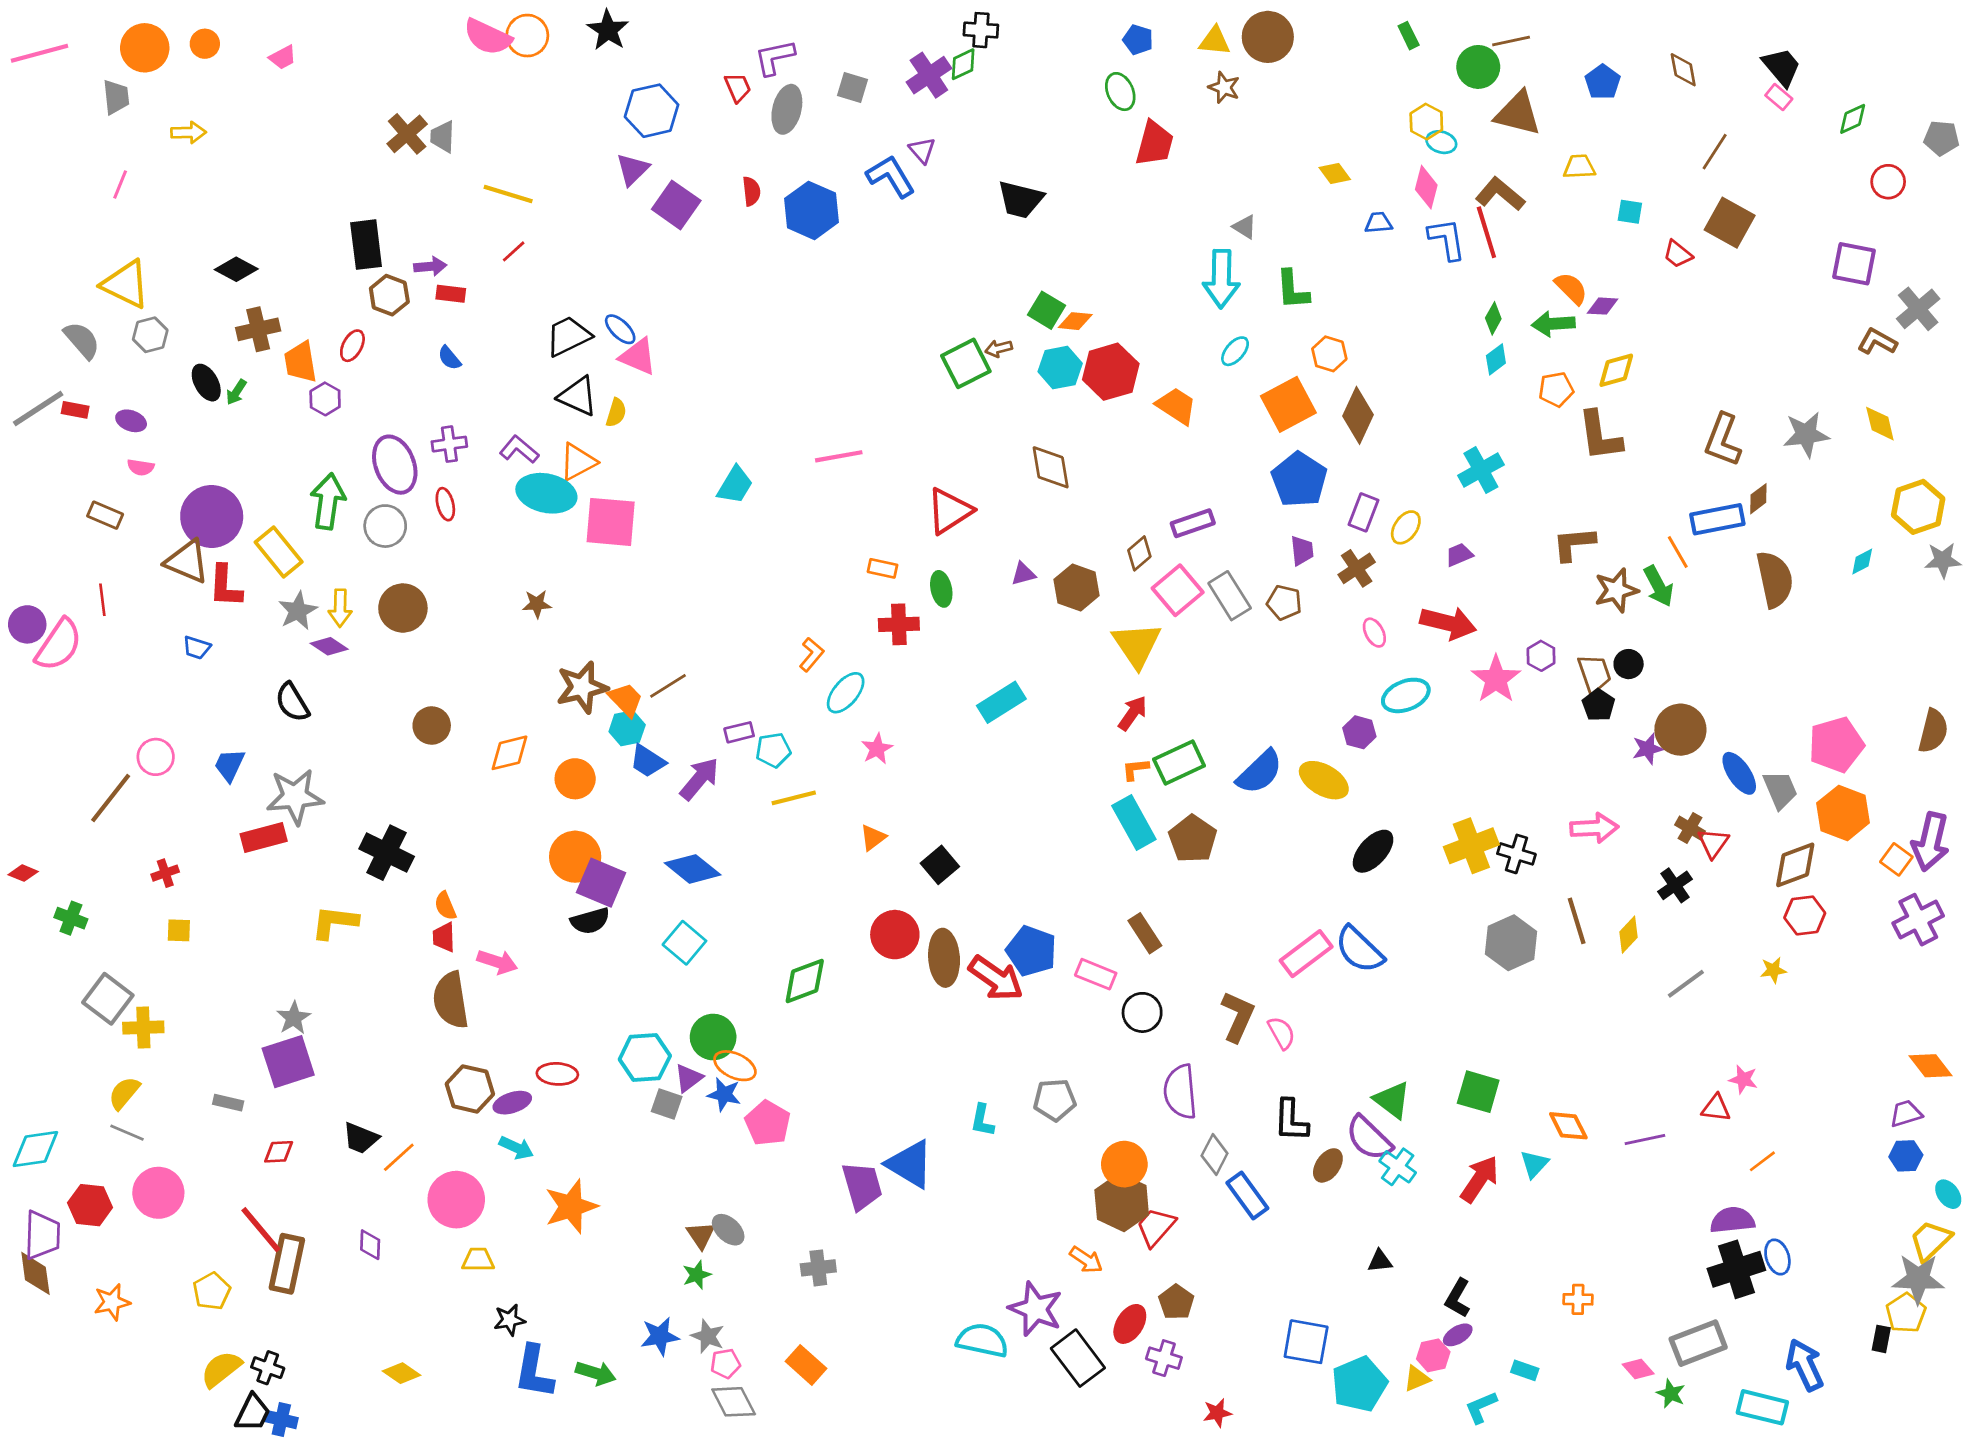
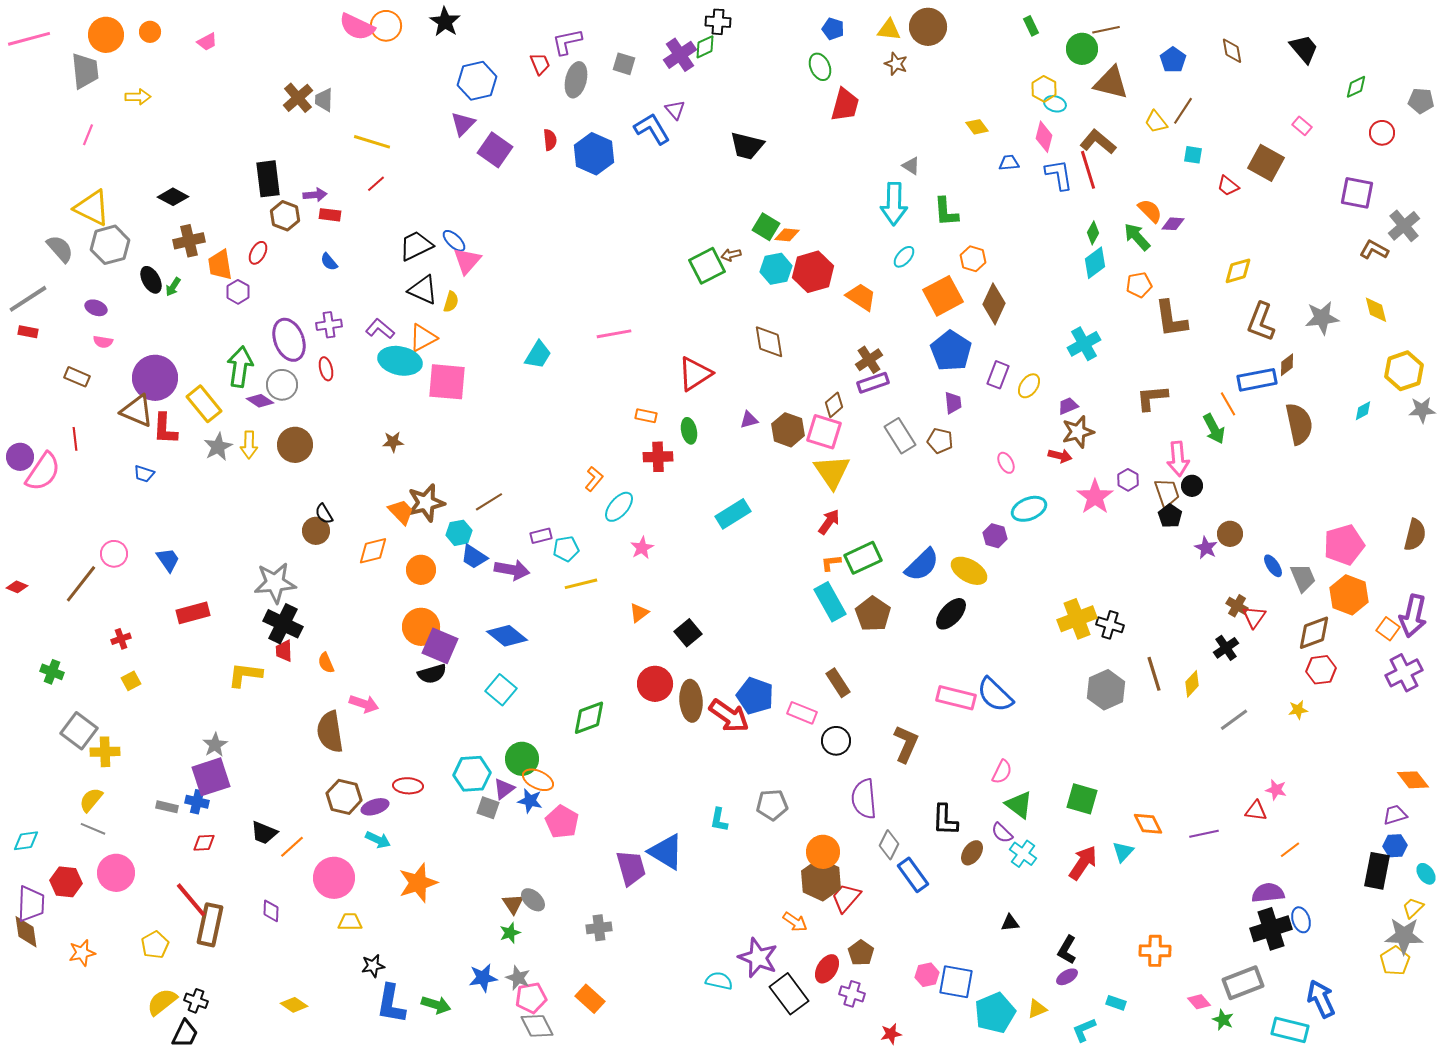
gray trapezoid: (116, 97) -> (85, 71), size x1.4
pink rectangle: (1779, 97) -> (1302, 126), moved
brown line: (1715, 152) -> (1183, 111), moved
yellow trapezoid: (1579, 167) -> (1156, 122), turned -125
green arrow: (1553, 324) -> (1137, 237), turned 52
gray hexagon: (150, 335) -> (110, 245), size x1.5
pink triangle: (638, 357) -> (467, 261), turned 48
cyan diamond: (1496, 359) -> (1095, 263), size x1.4
yellow diamond: (1616, 370) -> (1238, 271), moved
red rectangle: (75, 410) -> (28, 332), moved
brown cross: (1357, 568) -> (869, 360), moved
pink square: (1178, 590) -> (824, 432), moved, turned -33
brown star: (1616, 590) -> (1078, 432), moved
red arrow: (1448, 623) -> (1060, 456), size x0.6
purple diamond: (329, 646) -> (260, 401), moved
orange trapezoid: (626, 700) -> (401, 512), moved
black semicircle: (292, 702) -> (324, 514), moved, size x0.7
brown circle: (1680, 730) -> (1230, 534), size x0.7
purple star: (1648, 749) -> (1206, 548), turned -30
blue trapezoid: (229, 765) -> (168, 560), turned 120
blue ellipse: (1739, 773) -> (1273, 566), size x0.7
purple arrow: (699, 779) -> (512, 570), turned 60
gray star: (295, 797) -> (275, 583), moved
pink arrow: (1594, 828) -> (1178, 459), moved, turned 88
black ellipse: (1373, 851) -> (951, 614), moved
red diamond: (23, 873) -> (17, 587), moved
yellow square: (179, 930) -> (131, 681), turned -30
red trapezoid: (444, 937) -> (284, 651), moved
pink rectangle: (1306, 954) -> (956, 698), turned 51
pink semicircle: (1281, 1033) -> (1002, 772), moved, turned 55
purple semicircle: (1369, 1138) -> (1002, 833), size x0.6
cyan diamond: (35, 1149) -> (26, 841), size x0.7
yellow trapezoid: (1930, 1241) -> (1413, 908), size x0.7
orange cross: (1578, 1299) -> (1155, 951), size x1.4
black rectangle: (1881, 1339) -> (1377, 871), moved, size x1.8
cyan semicircle: (982, 1340) -> (719, 981), size x0.7
pink hexagon: (1433, 1355) -> (927, 975), moved
pink pentagon: (725, 1364) -> (531, 998), size x1.4
blue cross: (281, 1420) -> (197, 802), moved

